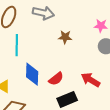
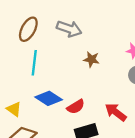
blue diamond: (32, 74) -> (49, 98), turned -65

